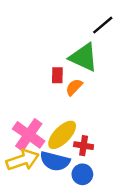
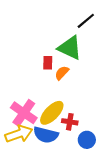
blue circle: (82, 174) -> (87, 140), moved

